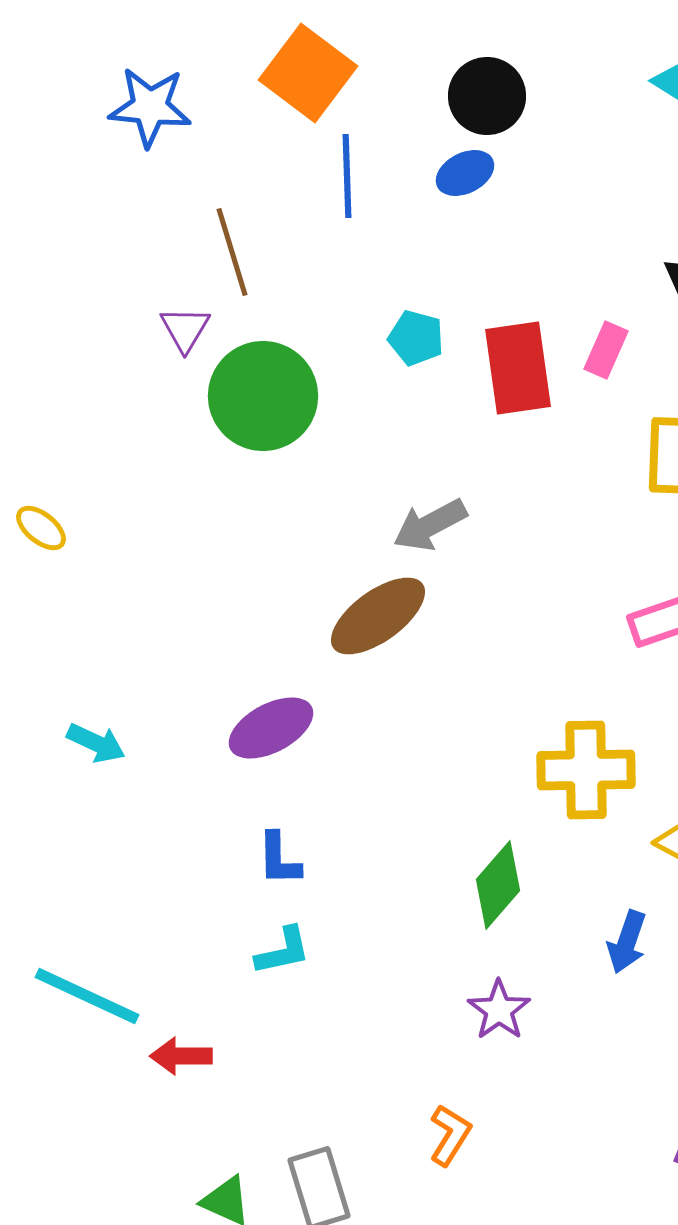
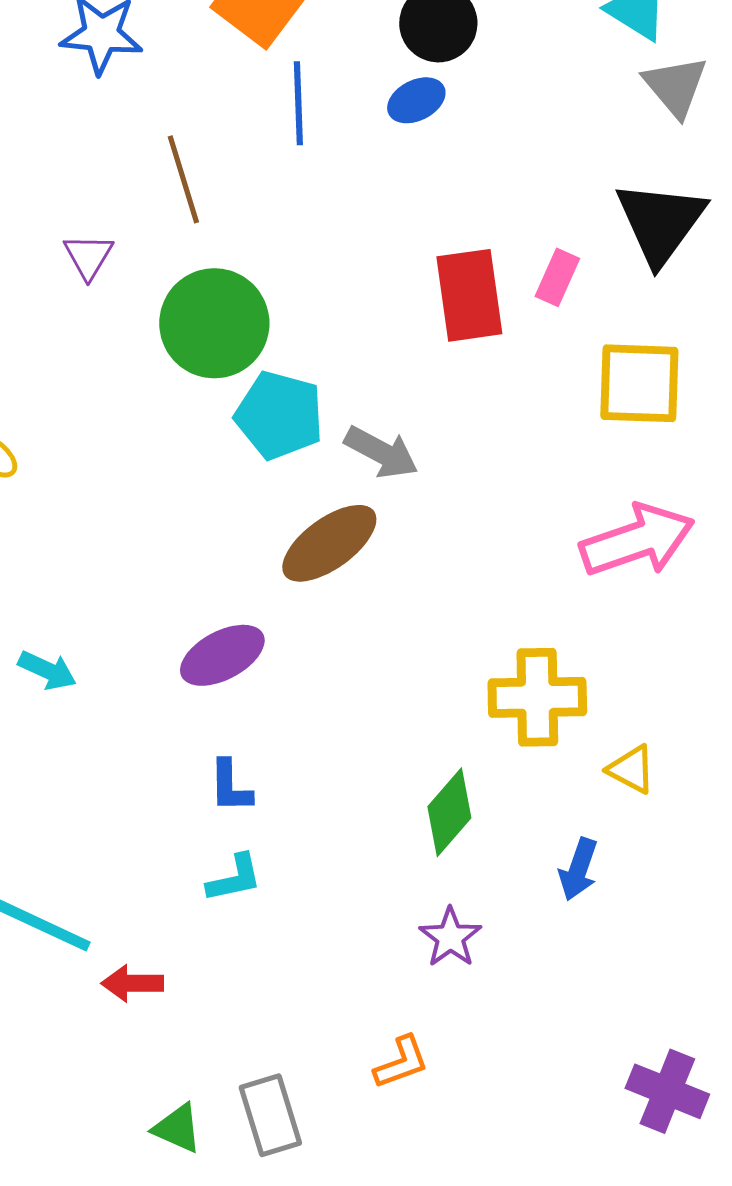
purple triangle: (185, 329) -> (88, 256), moved
cyan pentagon: (416, 338) -> (279, 415), moved, size x1.6
gray arrow: (430, 525) -> (381, 452), turned -124
orange L-shape: (450, 1135) -> (401, 1062), turned 38

